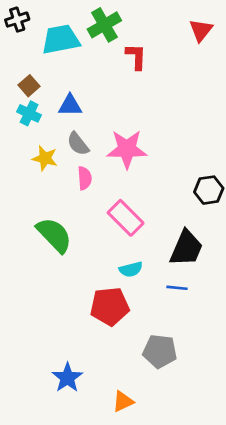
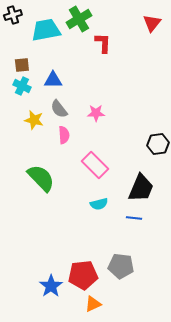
brown square: (29, 86) -> (22, 65), turned 35
pink star: (127, 149) -> (96, 113), size x0.6
red pentagon: (110, 306) -> (83, 275), moved

